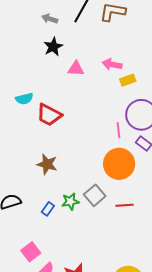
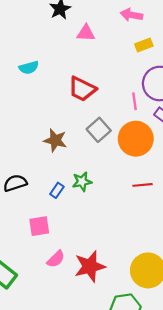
pink arrow: (112, 64) -> (131, 15), moved
red trapezoid: (49, 115) -> (82, 89), moved
gray square: (95, 195) -> (99, 130), moved
pink square: (31, 252) -> (39, 226), moved, turned 30

